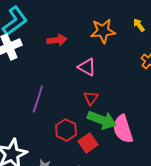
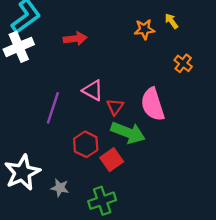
orange star: (103, 31) -> (144, 29), moved, size x0.7
pink triangle: (87, 67) -> (93, 90), moved
pink semicircle: (123, 129) -> (153, 104), moved

